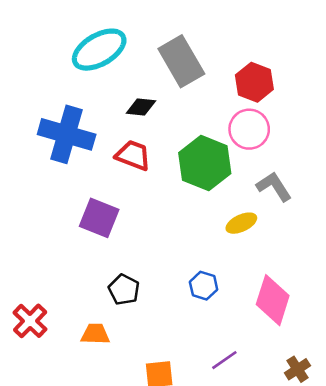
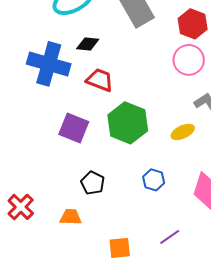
black diamond: (141, 107) -> (88, 44), moved
green hexagon: (205, 163) -> (128, 123), moved

